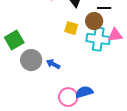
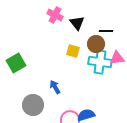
gray circle: (31, 60) -> (33, 105), moved
blue arrow: (53, 64) -> (55, 87), turned 32

